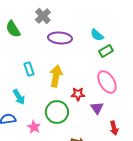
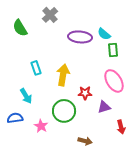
purple ellipse: (60, 38) -> (80, 37), moved
green rectangle: (106, 51) -> (113, 50), turned -64
purple triangle: (97, 108) -> (104, 107), turned 48

